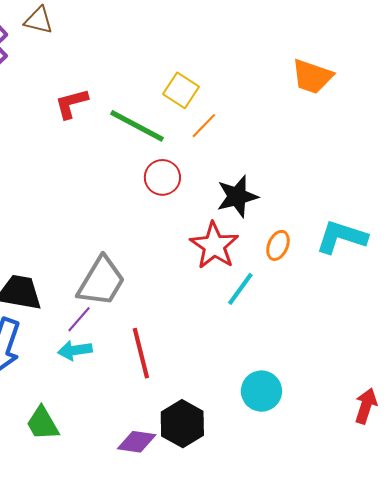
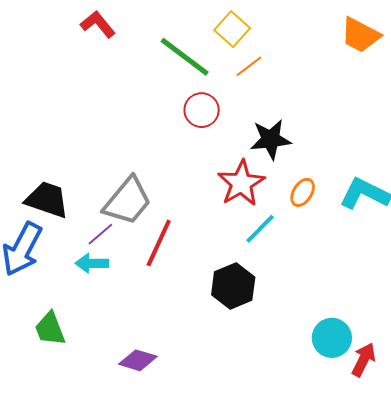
red L-shape: (71, 103) -> (98, 24), moved, turned 57
red line: (141, 353) -> (159, 243), moved, turned 30
cyan circle: (261, 391) -> (332, 338), moved
black hexagon: (182, 424) -> (233, 286), moved

